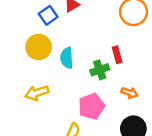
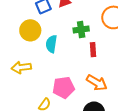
green cross: (100, 70) -> (81, 29), moved
orange arrow: (130, 93) -> (97, 83), size x1.5

